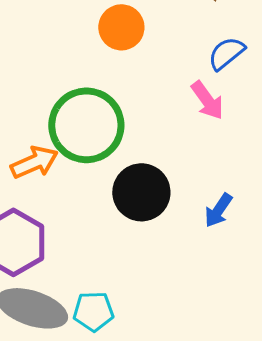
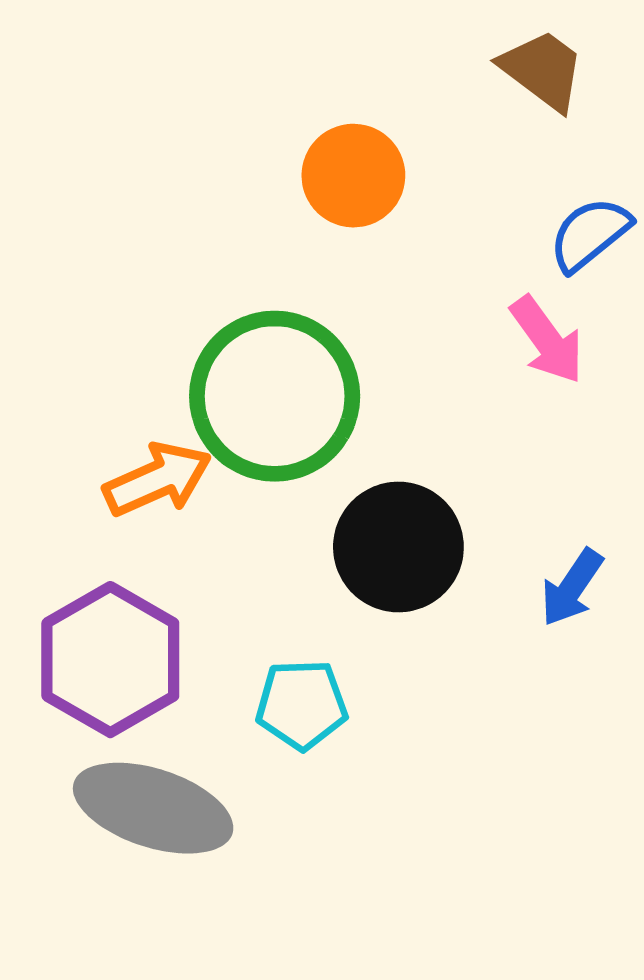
cyan pentagon: (93, 311) -> (302, 705), moved

